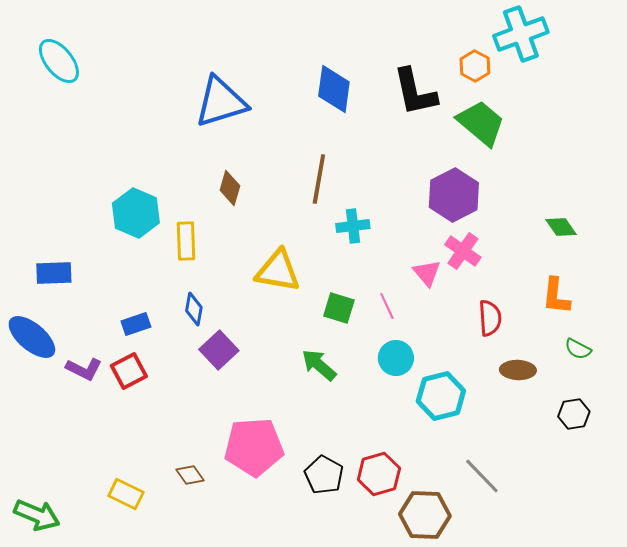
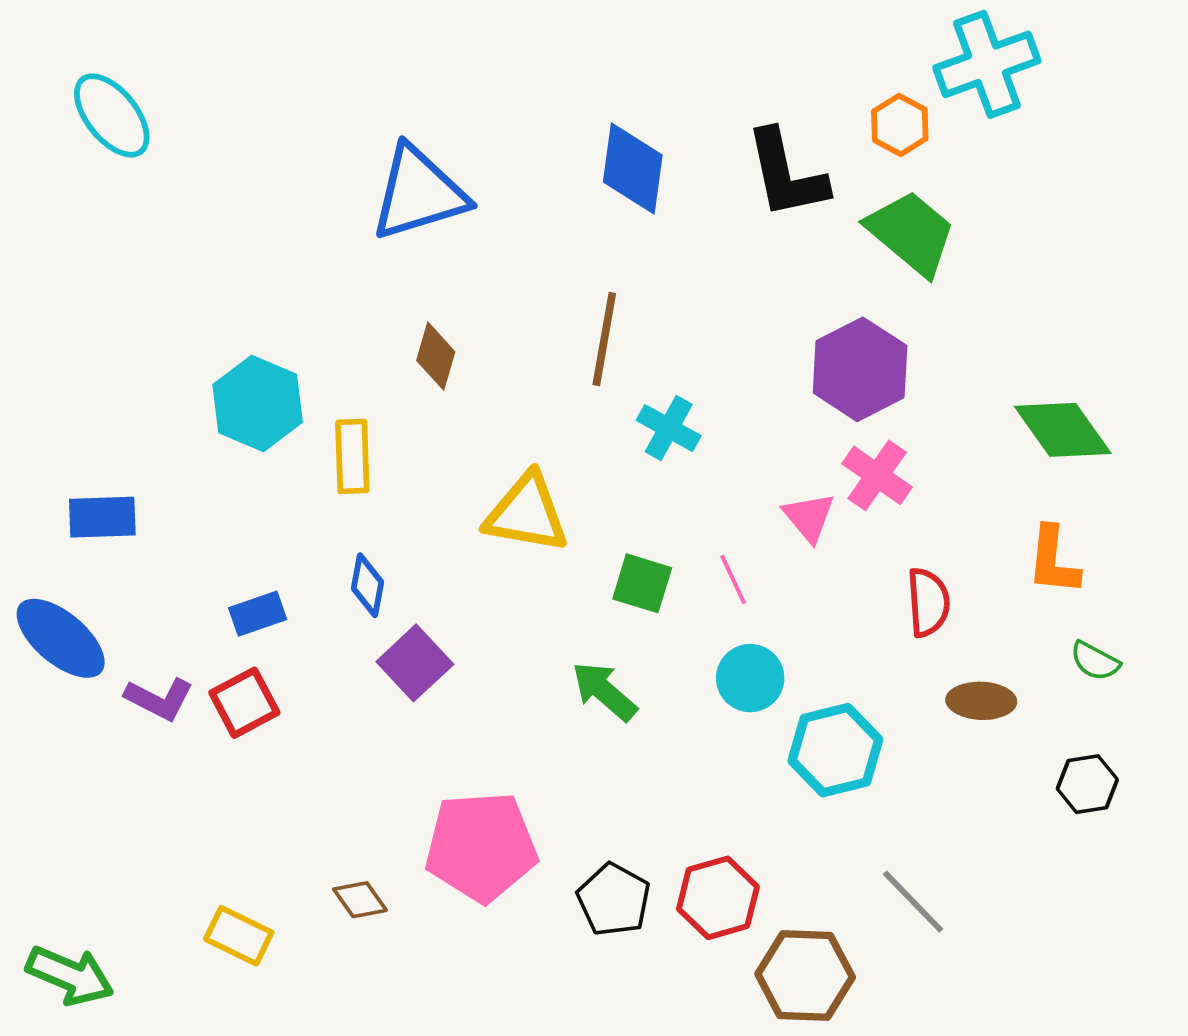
cyan cross: (353, 226) -> (669, 428), turned 36
green diamond: (561, 227) -> (1063, 430), size x1.6

